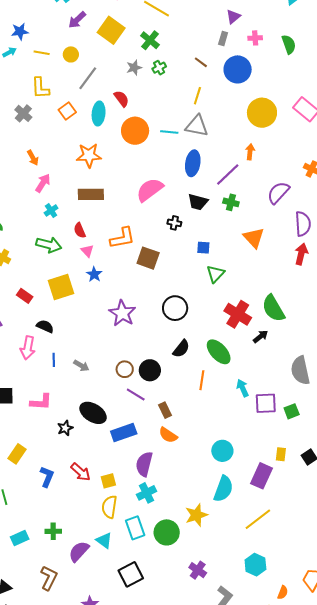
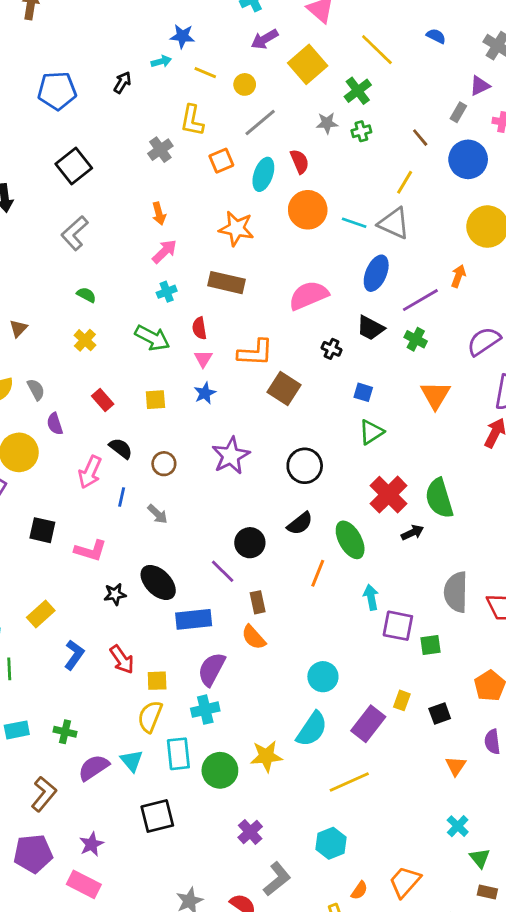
yellow square: (61, 287) -> (155, 400), size x0.6
brown circle: (125, 369) -> (164, 464), moved

